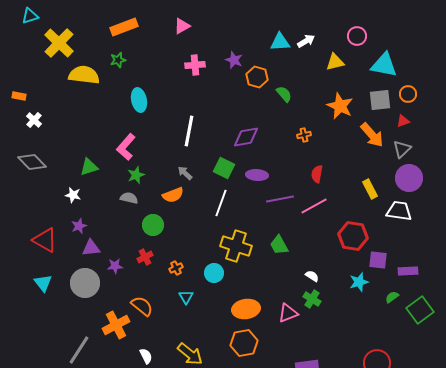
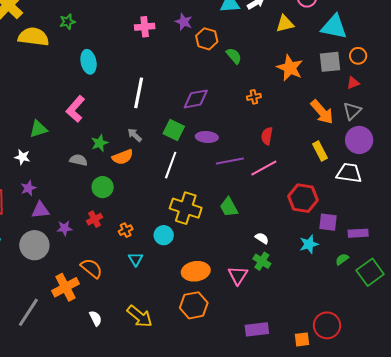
orange arrow: (372, 135) -> (322, 112), moved
green star: (136, 175) -> (100, 143), moved
pink triangle: (288, 313) -> (238, 275), turned -35

